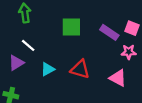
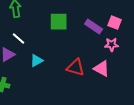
red triangle: (80, 69) -> (76, 68), moved

